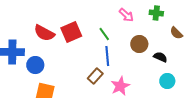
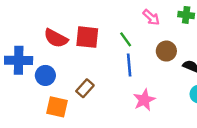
red square: (71, 32) -> (87, 37), turned 30
brown rectangle: (95, 76) -> (85, 88), moved

